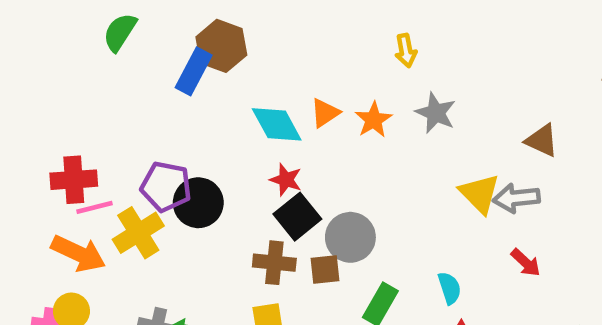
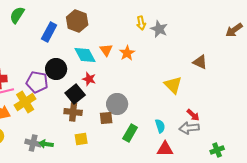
brown hexagon: (221, 46) -> (77, 21), moved
orange triangle: (325, 113) -> (106, 50), turned -32
gray star: (436, 113) -> (159, 29), moved
gray arrow: (516, 198) -> (189, 128), moved
black circle: (198, 203) -> (56, 69), moved
black square: (297, 217) -> (75, 94), moved
brown cross: (274, 263) -> (73, 112), moved

